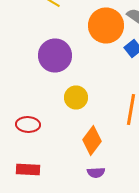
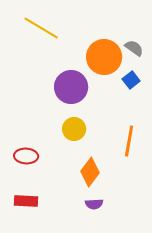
purple circle: (55, 56) -> (71, 87), moved

